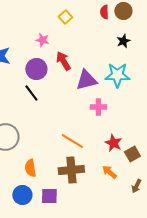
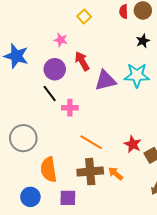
pink cross: (98, 107) -> (70, 108), moved
orange semicircle: (30, 168) -> (49, 170), size x1.4
orange arrow: (109, 172) -> (115, 174), moved
blue circle: (22, 195) -> (30, 197), moved

